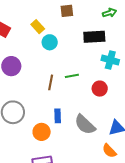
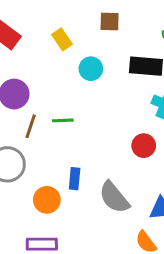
cyan circle: (50, 42) -> (91, 69), moved
green line: (72, 76) -> (63, 120), moved
brown line: (51, 82) -> (31, 126), moved

